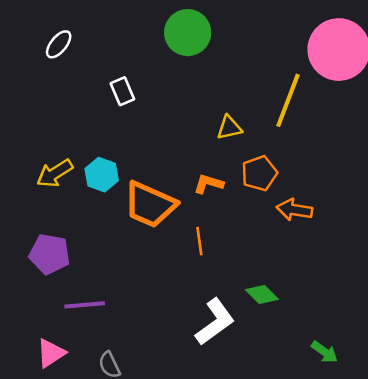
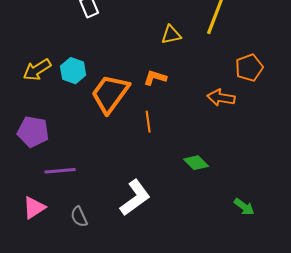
orange pentagon: (259, 173) -> (249, 68), moved
orange trapezoid: (150, 205) -> (110, 94), turned 102
white L-shape: (215, 322) -> (135, 198), moved

